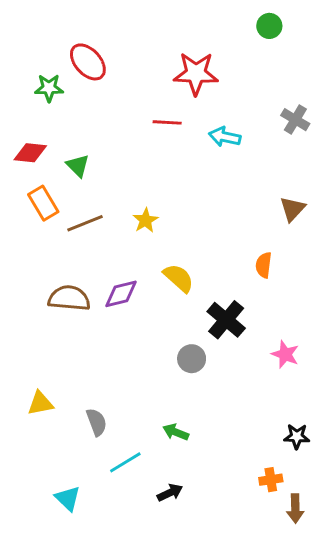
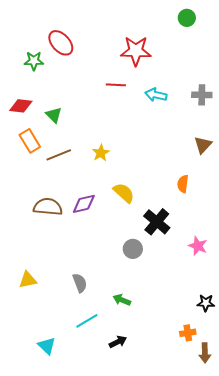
gray cross: (295, 120) -> (202, 95), moved, turned -30
gray semicircle: (97, 422) -> (80, 283), moved

